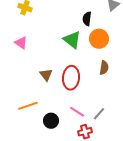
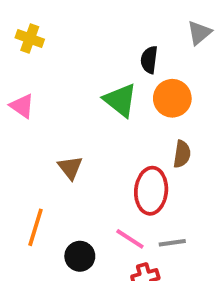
red ellipse: (71, 78) -> (151, 191), moved
orange line: (28, 106) -> (36, 227), turned -54
gray line: (99, 114) -> (172, 243), turned 40

